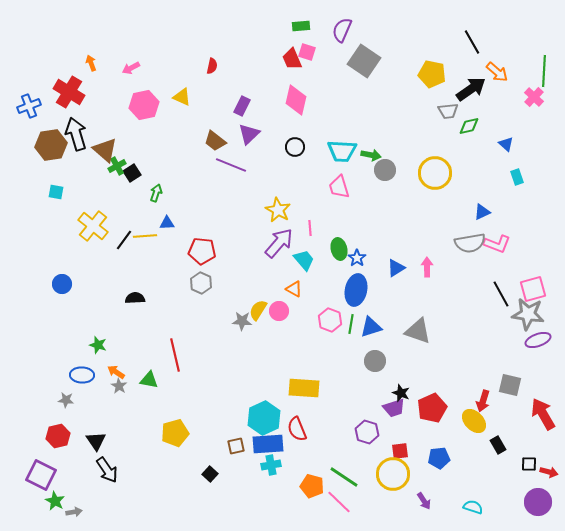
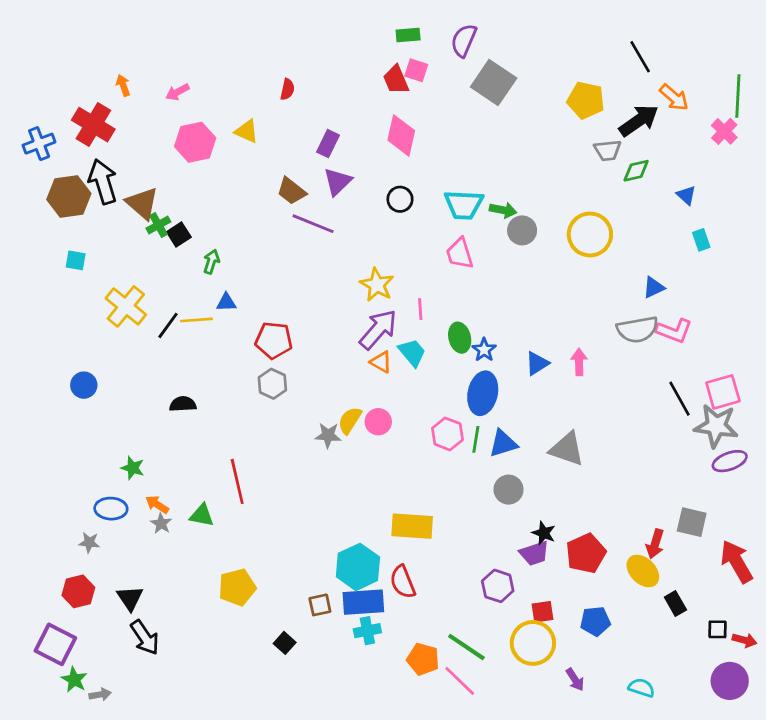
orange triangle: (294, 289) -> (381, 362), moved

